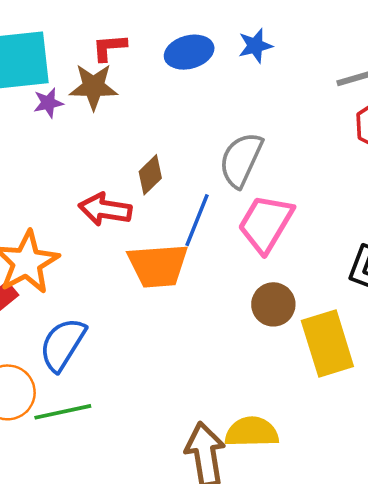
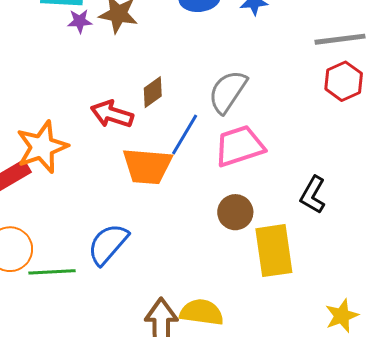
pink trapezoid: (266, 224) -> (239, 146), turned 32
blue semicircle: (63, 344) -> (108, 244), moved

